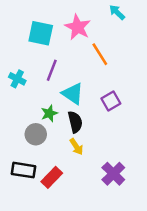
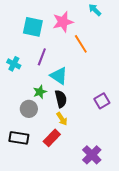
pink star: (78, 27) -> (63, 22), turned 30
purple square: (111, 101) -> (102, 101), moved
purple cross: (113, 174) -> (92, 155), moved
red rectangle: (52, 177) -> (52, 138), moved

